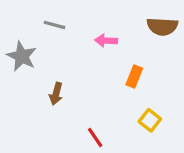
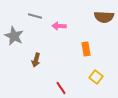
pink arrow: (106, 41) -> (59, 26), moved
orange rectangle: (134, 76) -> (86, 49), turned -32

